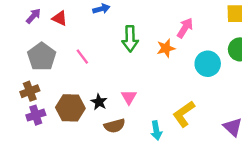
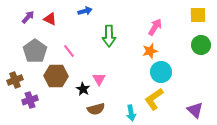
orange star: (166, 48) -> (150, 51), moved
cyan circle: (208, 64) -> (161, 72), moved
brown cross: (30, 91) -> (15, 80), moved
pink triangle: (129, 97) -> (99, 79), moved
brown hexagon: (70, 108) -> (56, 76), moved

